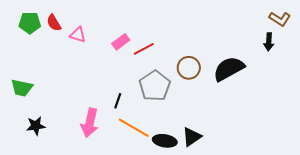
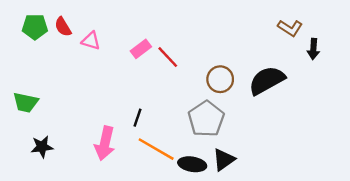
brown L-shape: (280, 19) -> (290, 28), moved
red line: (144, 49) -> (168, 57), turned 75
gray pentagon: (155, 86) -> (206, 119), moved

